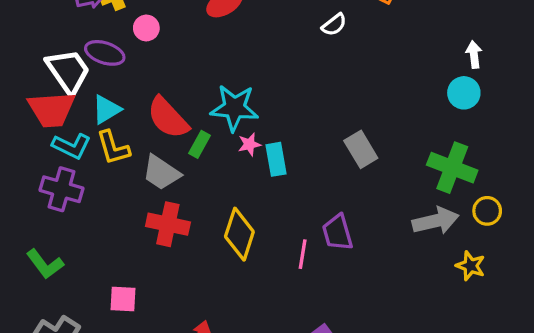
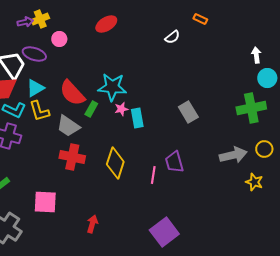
cyan circle: (464, 93) -> (267, 78), moved
green cross: (452, 168) -> (251, 108), moved, turned -32
pink square: (123, 299) -> (45, 202), size x1.4

